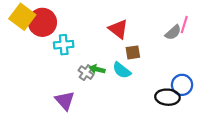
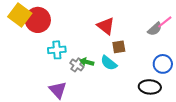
pink line: (184, 25) -> (165, 22), turned 35
cyan cross: (64, 45) -> (57, 50), moved
blue circle: (182, 85) -> (163, 64), moved

